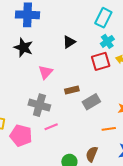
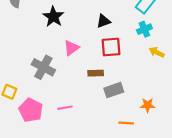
red square: (101, 61) -> (111, 47), moved
gray cross: (39, 105) -> (43, 67), moved

